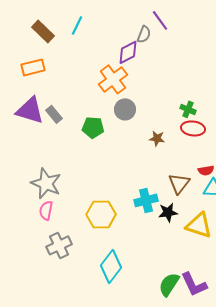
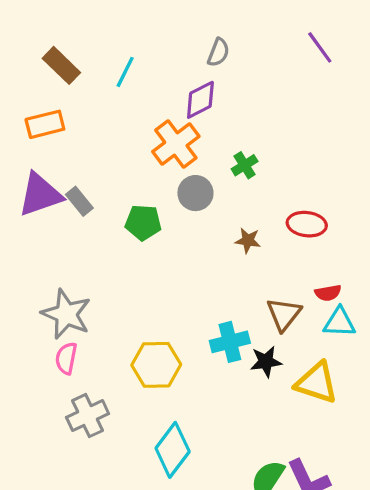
purple line: (160, 20) -> (320, 47), moved
cyan line: (77, 25) -> (125, 72), moved
gray semicircle: (144, 34) -> (218, 52), moved
green cross: (188, 109) -> (245, 165), moved, turned 35
purple triangle: (30, 110) -> (40, 195), turned -36

